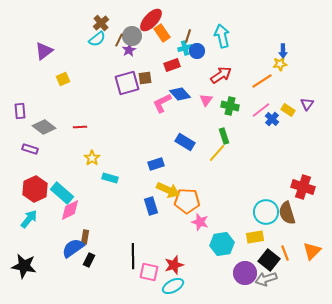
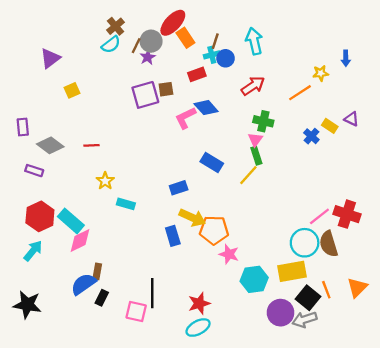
blue arrow: (283, 51) -> (346, 58), moved
pink triangle: (206, 100) -> (255, 140), moved
purple triangle: (307, 104) -> (352, 119), turned -40
pink line: (261, 110) -> (319, 216), moved
yellow rectangle: (255, 237) -> (292, 271), size x1.4
pink square: (149, 272) -> (136, 311), moved

